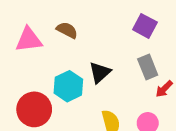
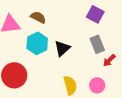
cyan hexagon: (68, 86) -> (37, 43), moved

